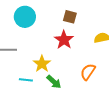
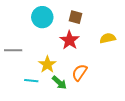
cyan circle: (25, 17) -> (42, 17), moved
orange semicircle: (88, 72) -> (80, 72), moved

